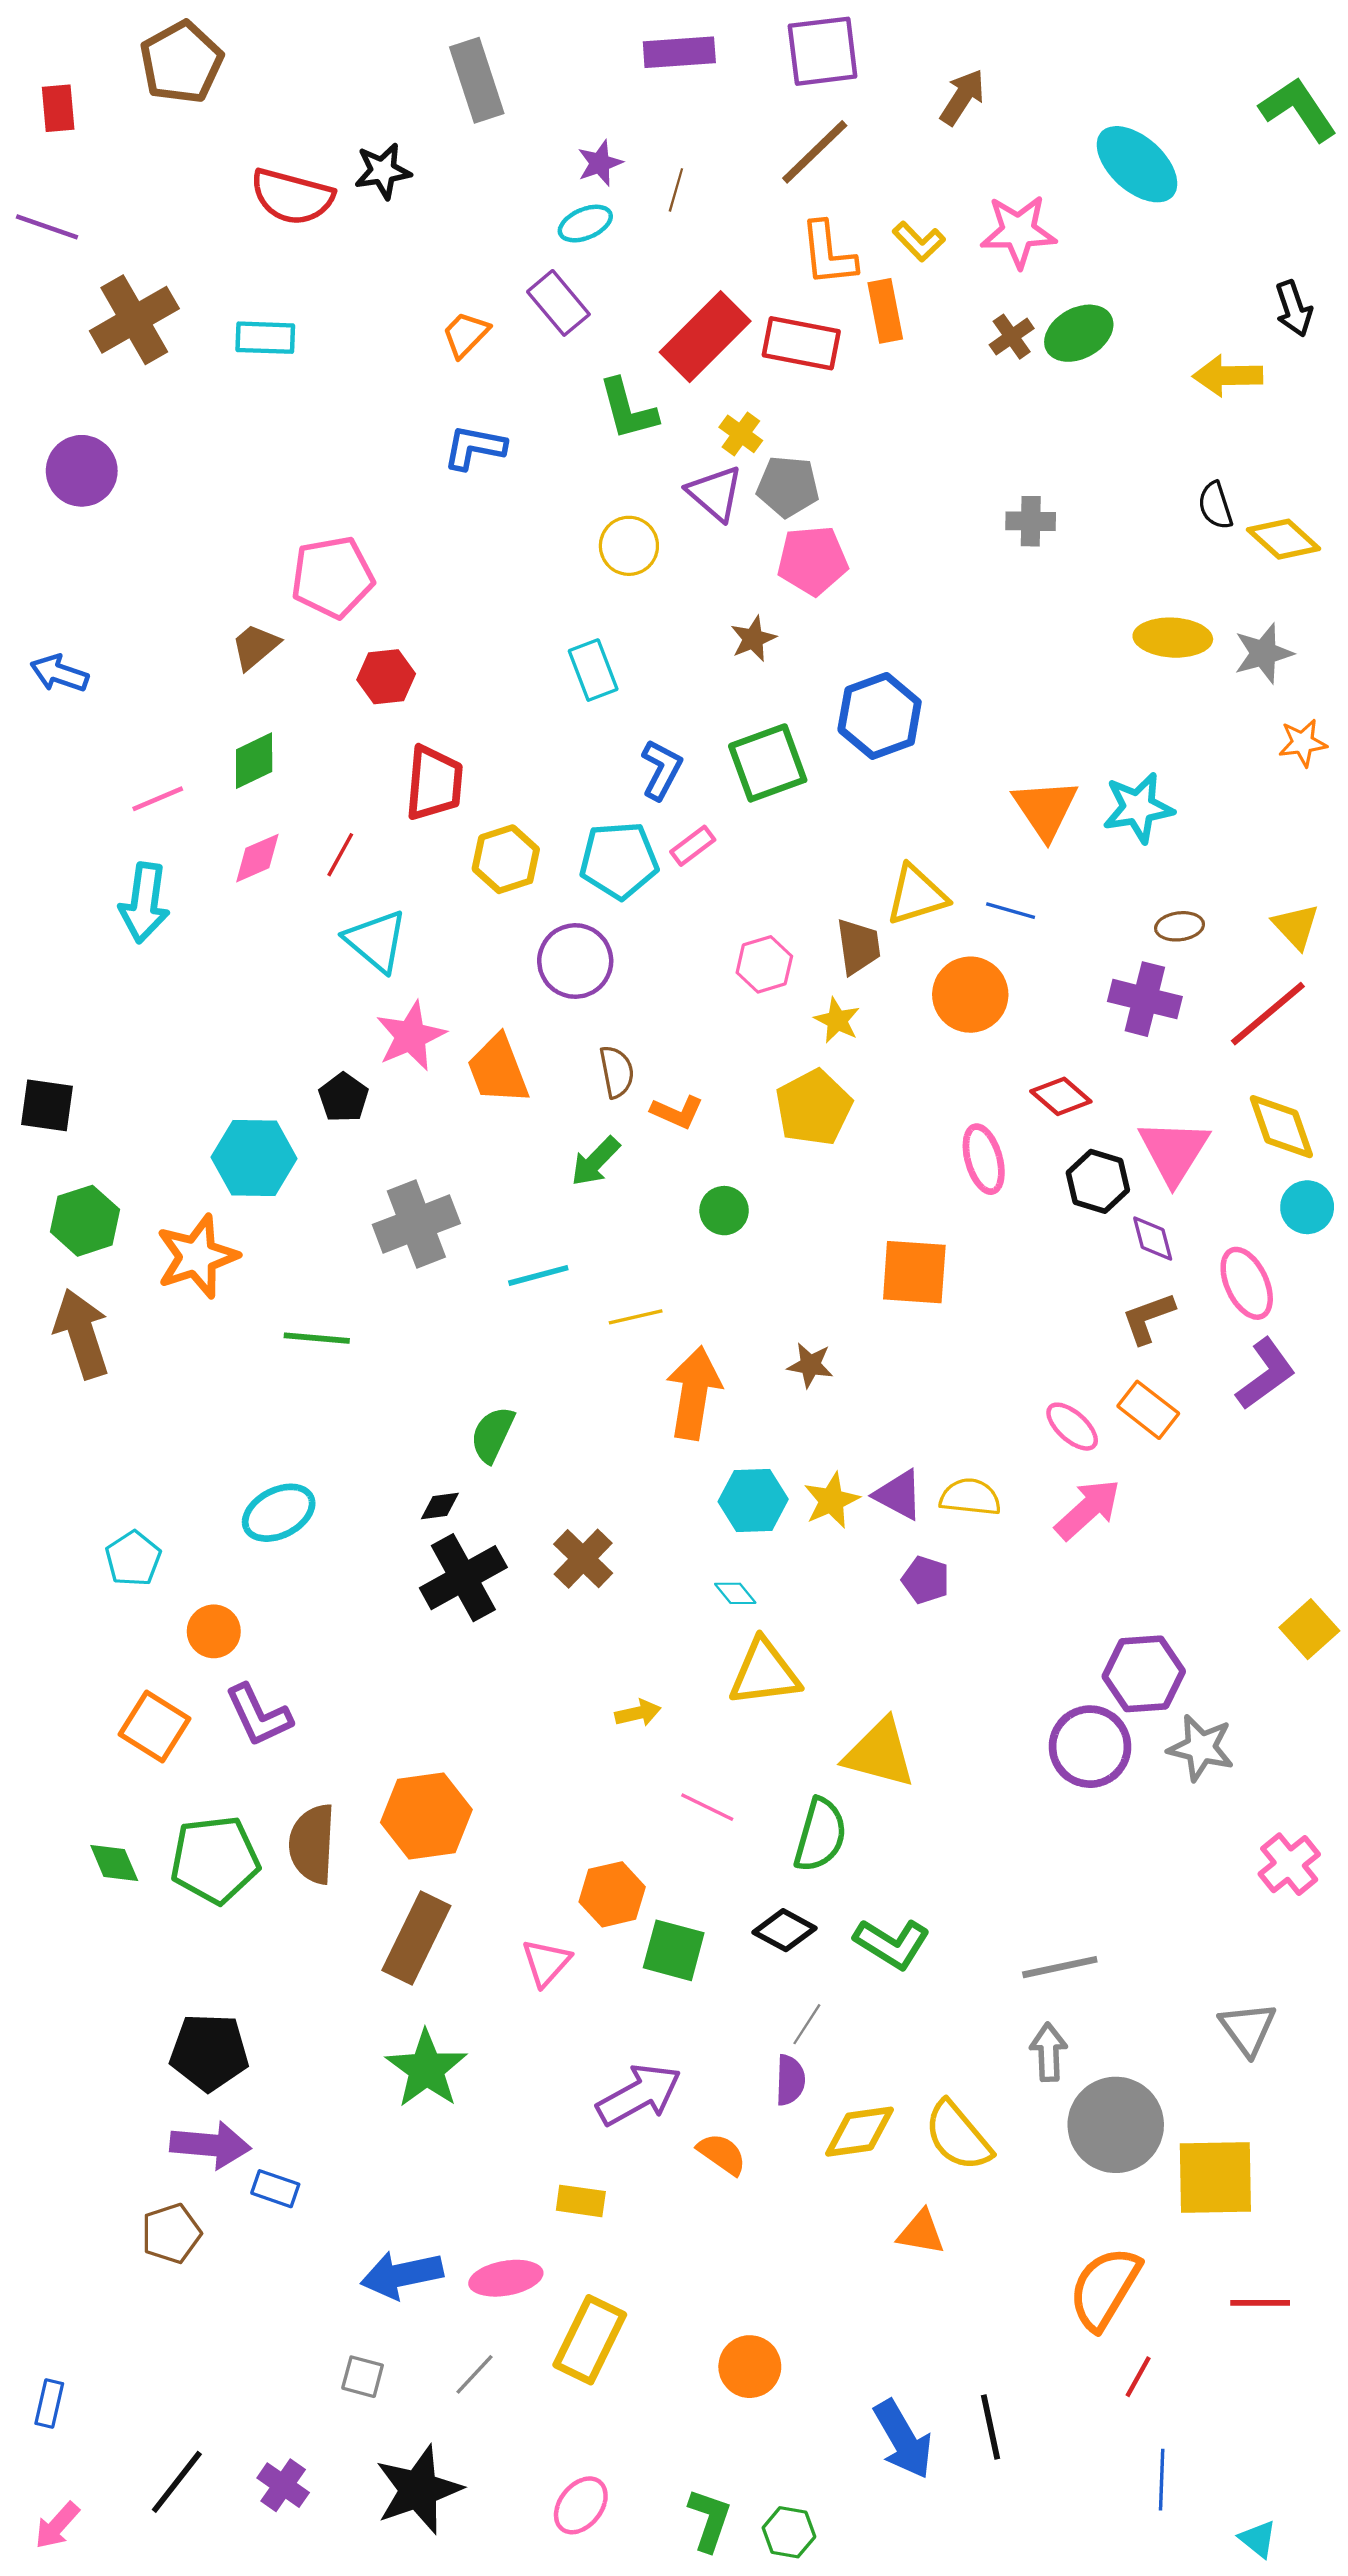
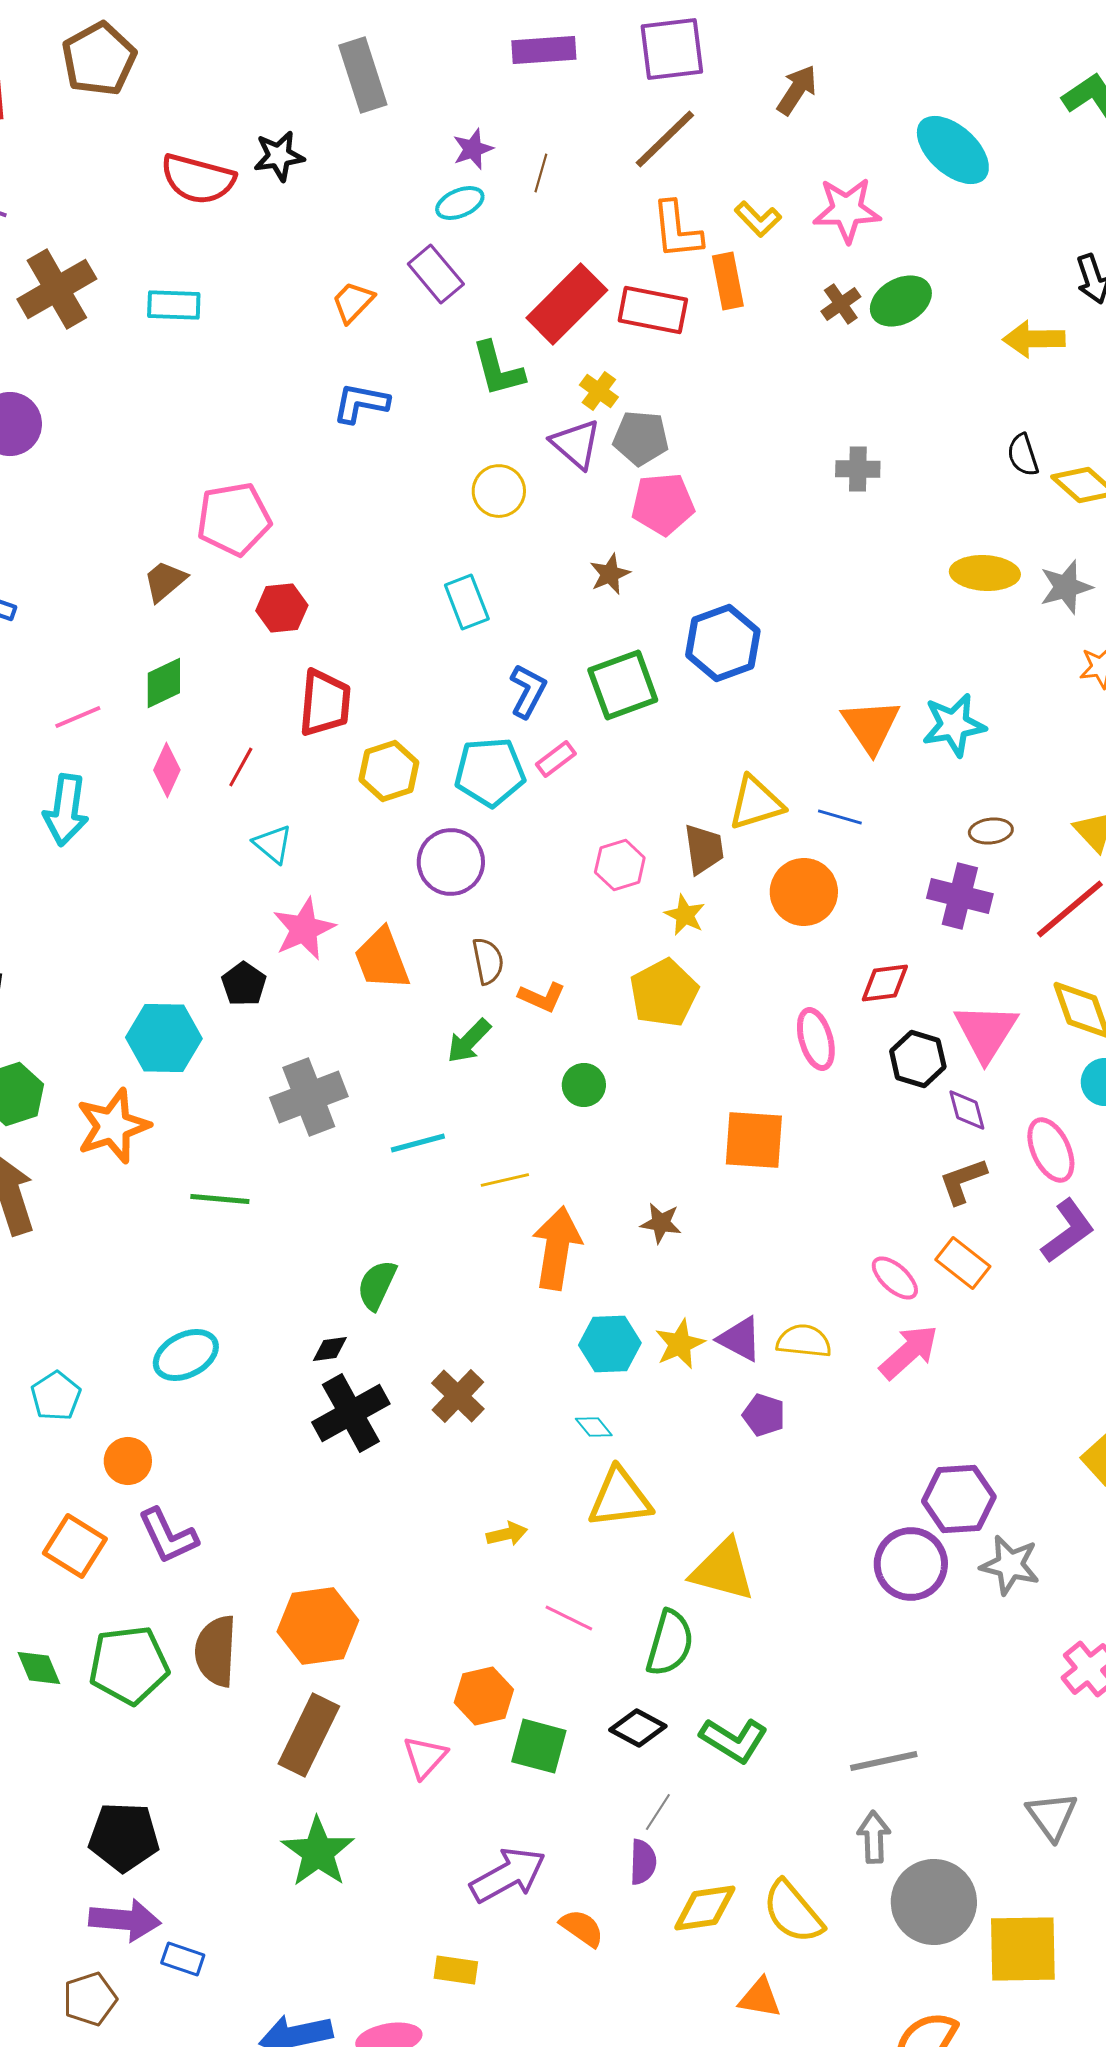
pink diamond: (257, 858) -> (167, 770), turned -42
cyan triangle: (376, 941) -> (273, 844), size x0.7
red diamond: (1061, 1096) -> (885, 983), turned -48

